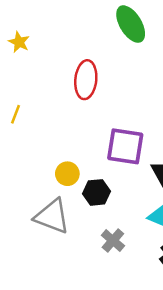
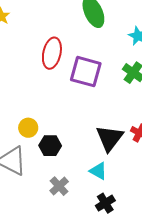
purple square: (125, 146) -> (86, 72), moved

